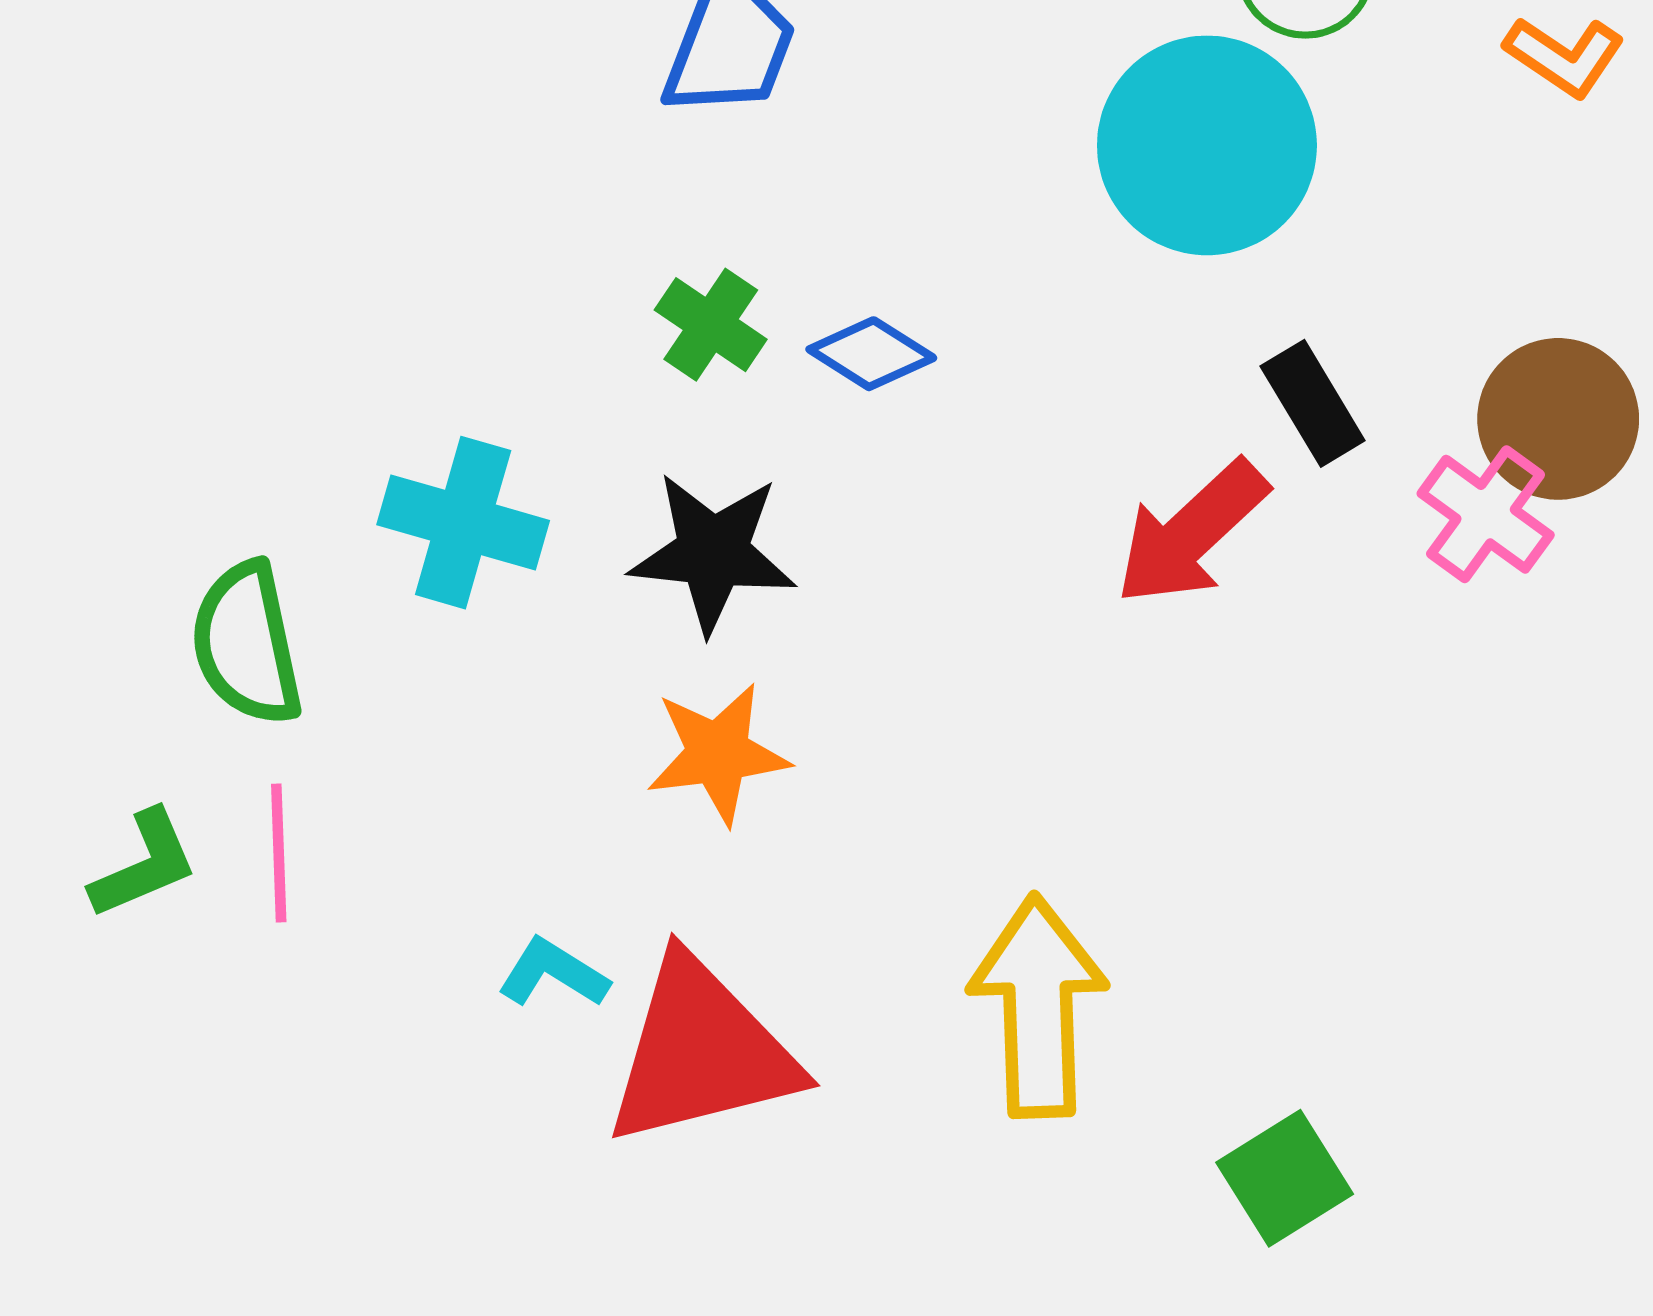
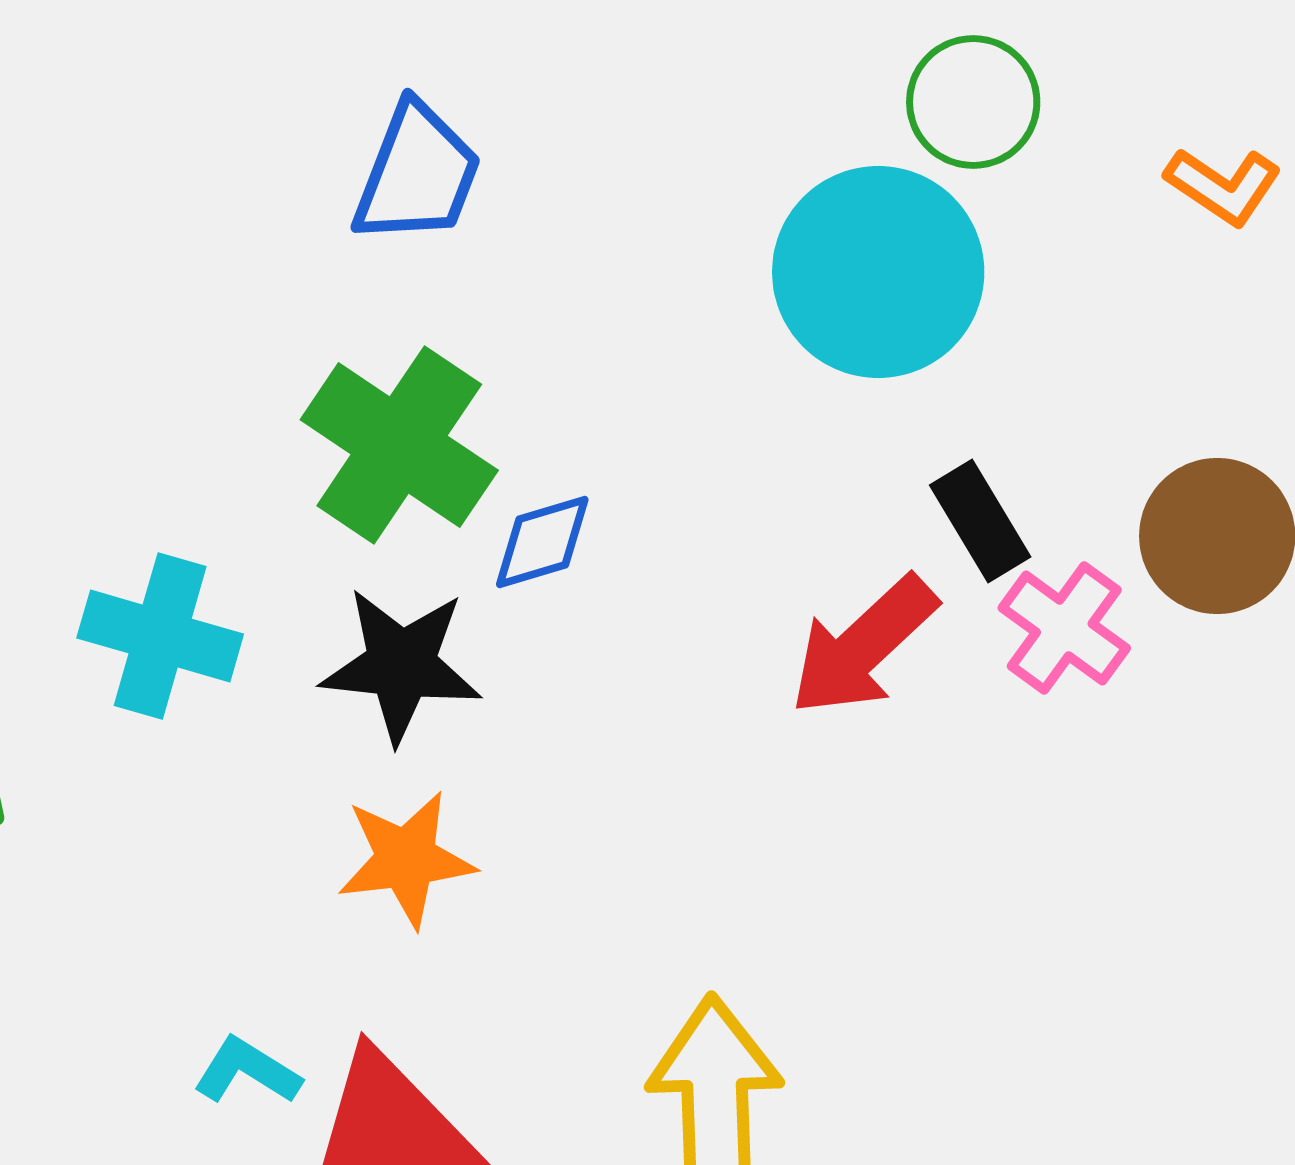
green cross: (711, 325) -> (399, 445), size x1.8
blue diamond: (871, 354) -> (542, 542), moved, turned -49
pink cross: (1486, 514) -> (1064, 628), moved

